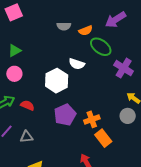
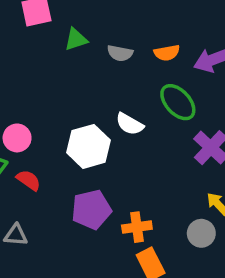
orange semicircle: (86, 31) -> (167, 53), moved
green triangle: (15, 51) -> (76, 39), moved
pink circle: (14, 74) -> (17, 138), moved

